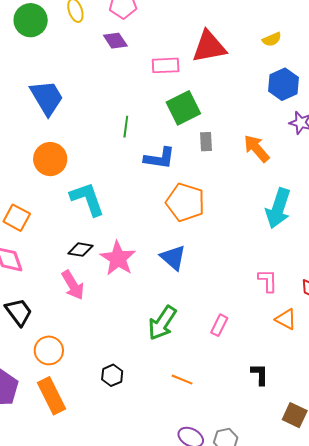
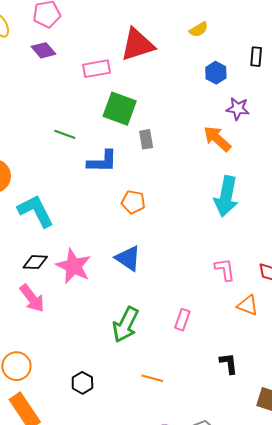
blue hexagon: (283, 84) -> (216, 73), size x0.7
green square: (183, 108) -> (120, 109), turned -36
green line: (126, 127) -> (65, 134), turned -70
orange arrow: (257, 148) -> (217, 139), moved
orange pentagon: (185, 202) -> (133, 202), size x0.6

